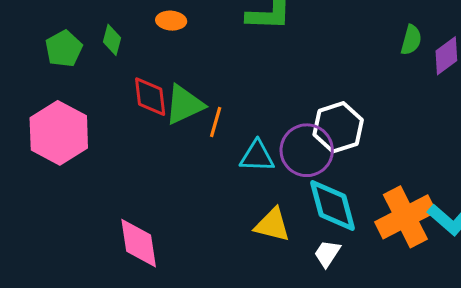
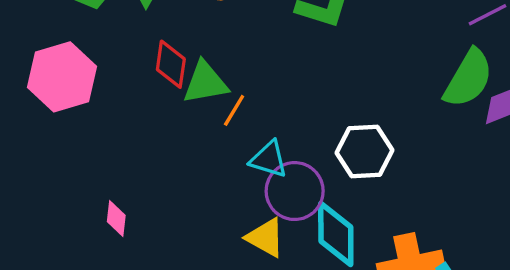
green semicircle: (411, 40) -> (468, 78), size x1.8
purple circle: (307, 150) -> (295, 191), moved
pink diamond: (139, 243) -> (116, 219), size x0.6

